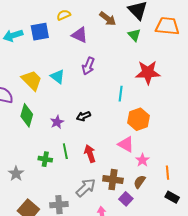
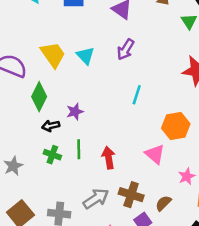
cyan line: (121, 94) -> (137, 95), moved
black arrow: (83, 116) -> (51, 126), moved
pink star: (142, 160) -> (187, 176), moved

